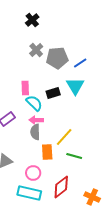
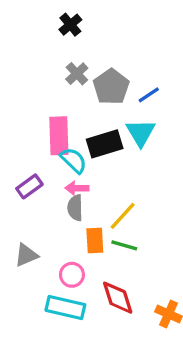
gray pentagon: (57, 58) -> (111, 87), turned -30
pink rectangle: (25, 88) -> (59, 136), size x1.6
black rectangle: (53, 93) -> (105, 144), size x1.5
green line: (74, 156) -> (124, 245), moved
red diamond: (61, 187) -> (118, 298), turned -70

